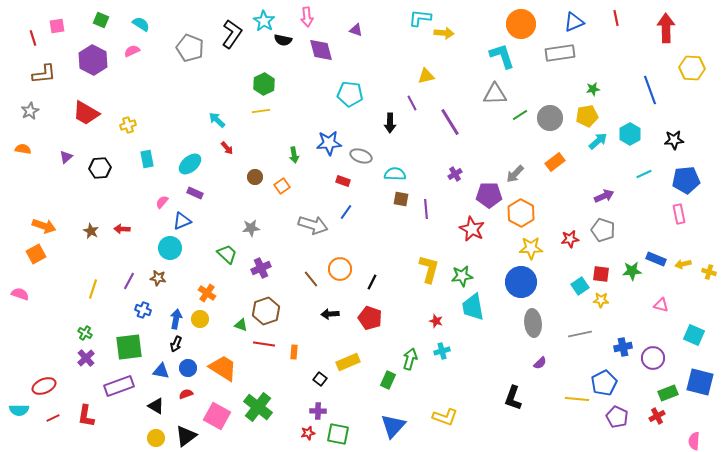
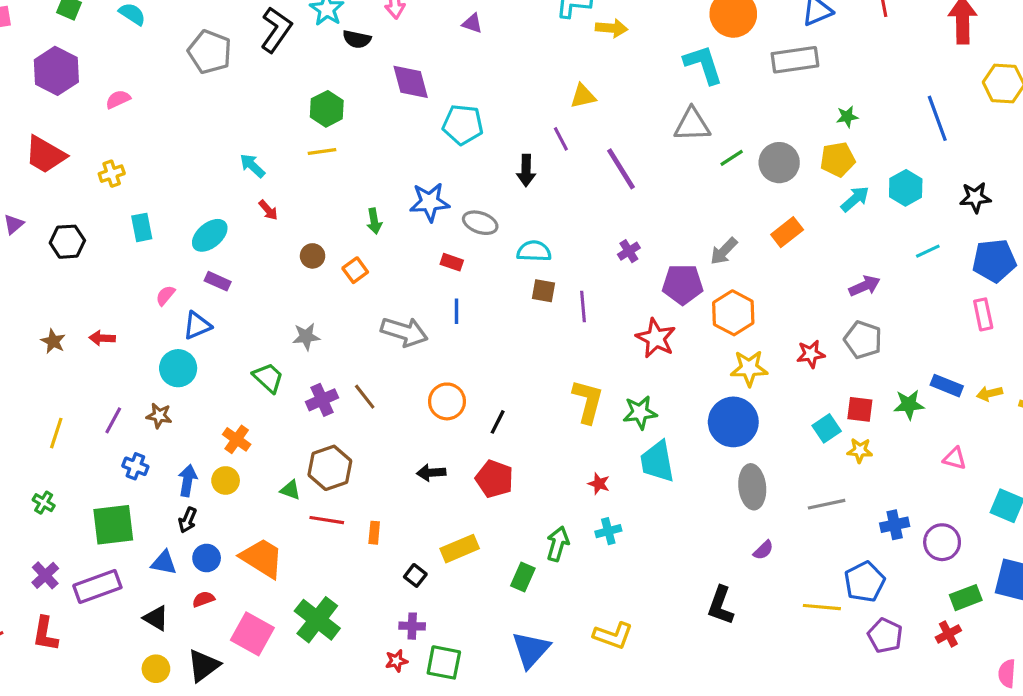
purple diamond: (321, 50) -> (411, 82), moved
pink semicircle: (132, 51) -> (118, 99), moved
blue line: (346, 212) -> (456, 311), turned -35
brown line: (311, 279) -> (365, 397), moved
purple cross: (86, 358) -> (45, 575), moved

